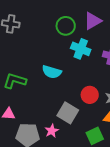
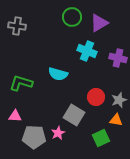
green circle: (66, 26) -> (72, 17), moved

